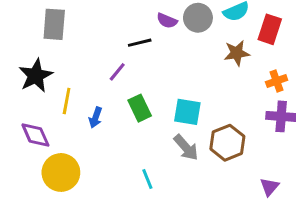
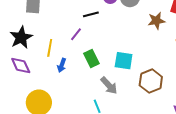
yellow line: (67, 101) -> (50, 48), moved
purple diamond: (35, 135) -> (21, 66), moved
gray arrow: (186, 147) -> (109, 85), moved

